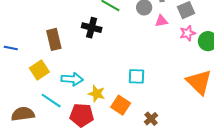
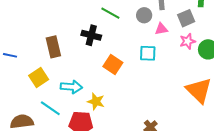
cyan square: (136, 76) -> (148, 53), moved
orange square: (121, 105) -> (113, 65), moved

